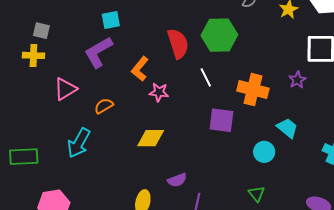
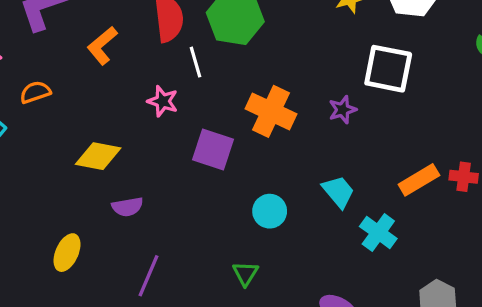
white line: (206, 77) -> (195, 62), moved
pink star: (159, 92) -> (163, 101), moved
cyan trapezoid: (287, 128) -> (338, 192), moved
purple semicircle: (177, 180) -> (127, 207), moved

